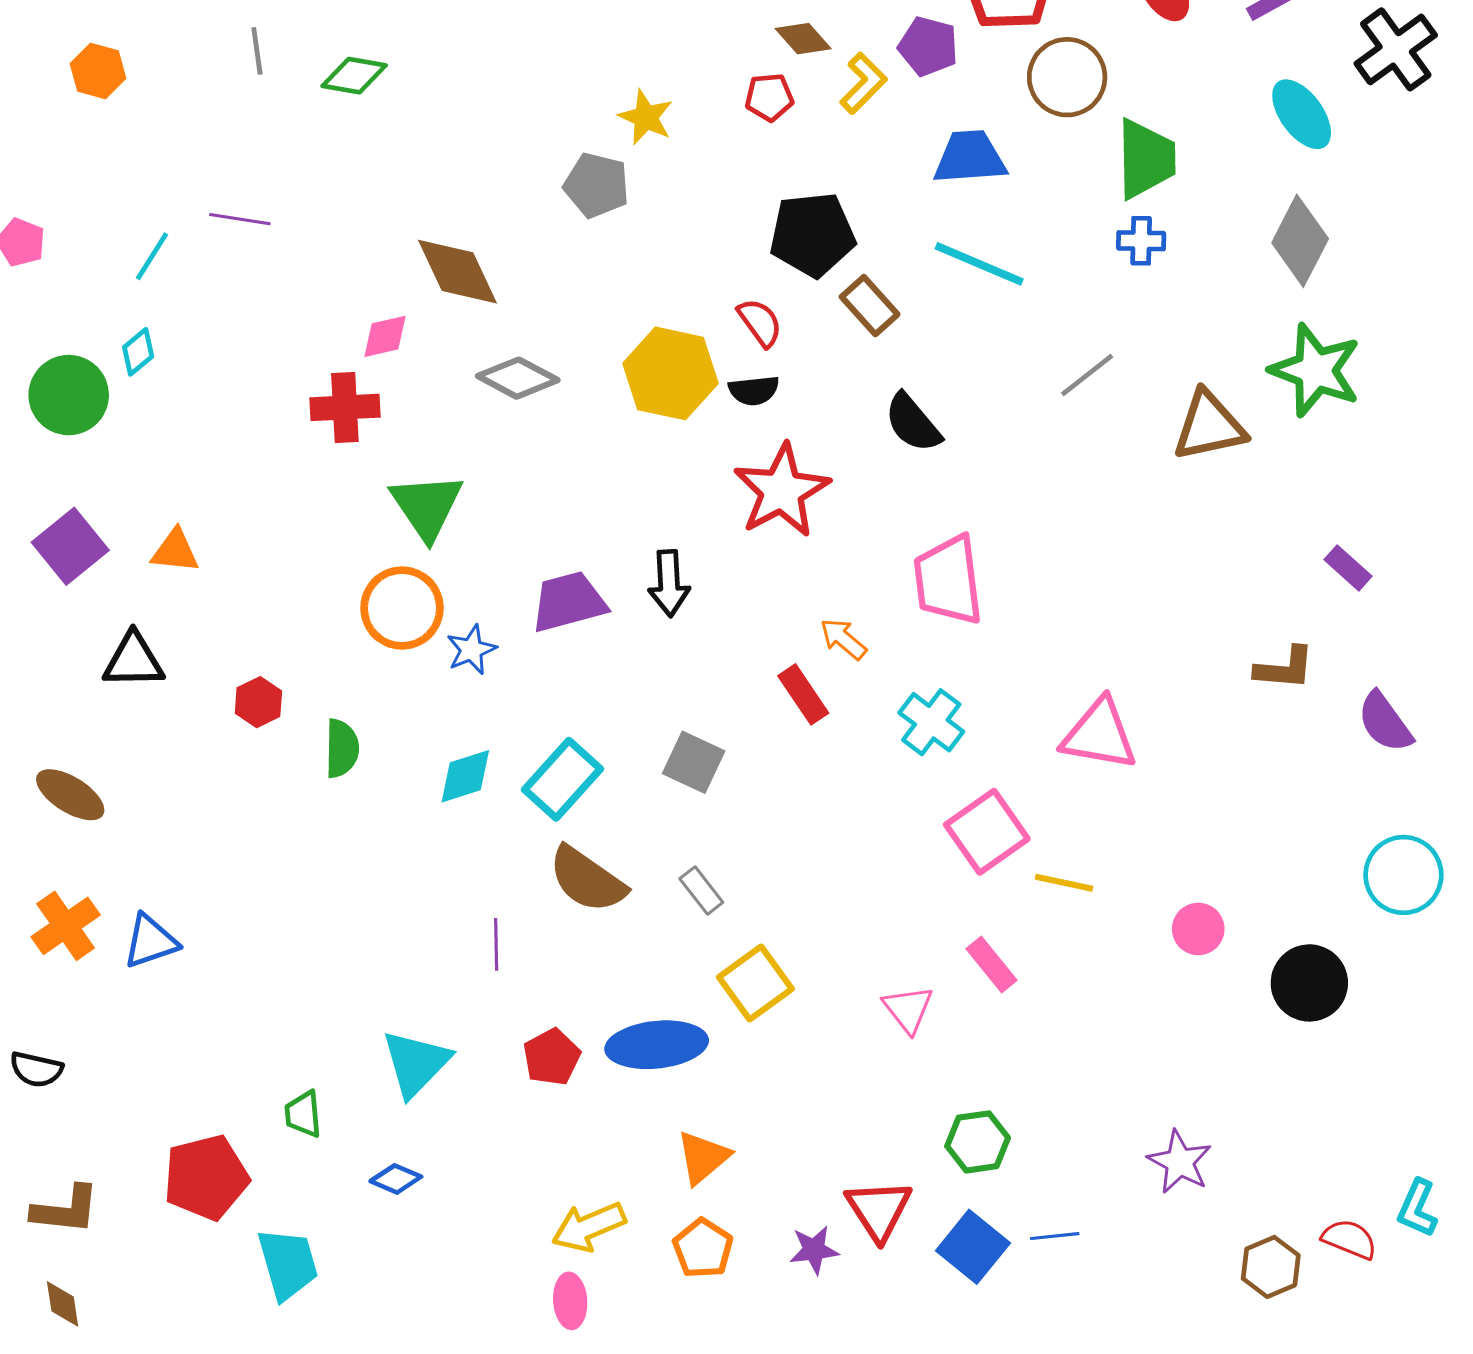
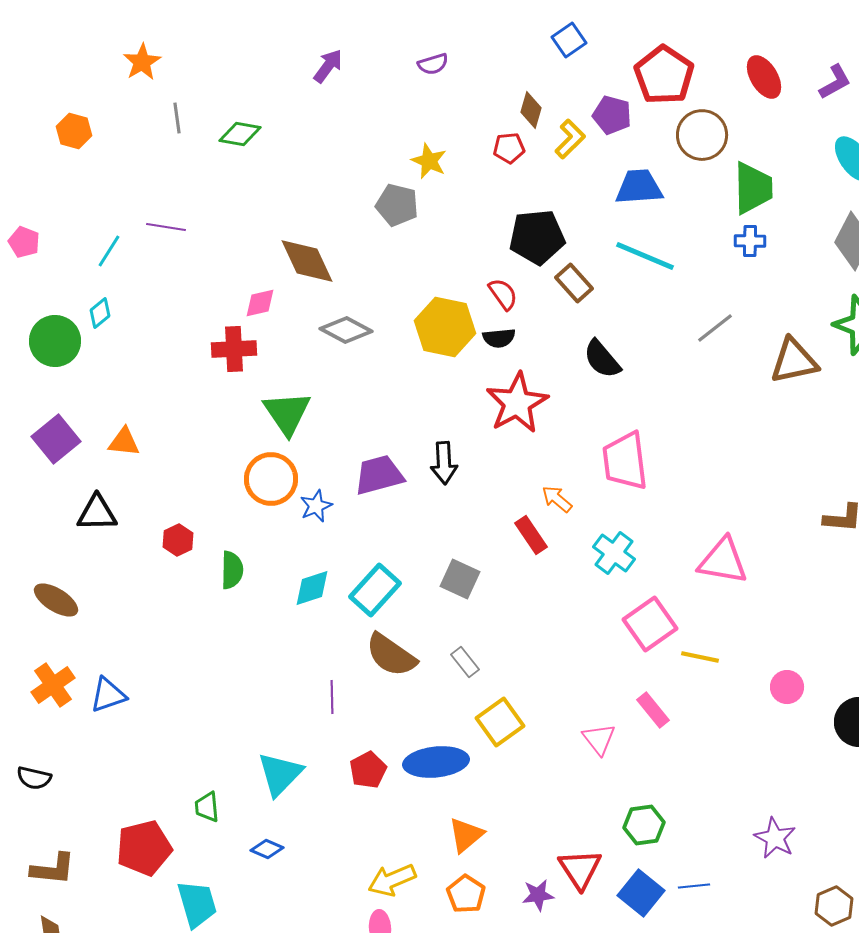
brown diamond: (803, 39) -> (531, 110), turned 57

